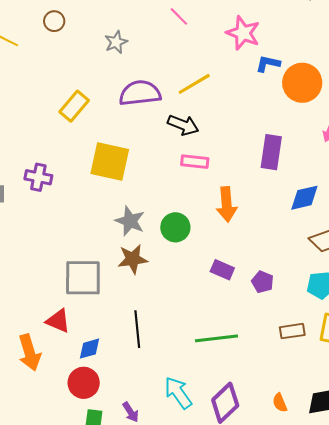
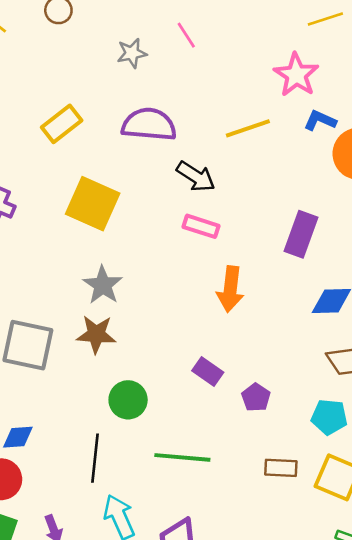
pink line: (179, 16) -> (186, 35), moved
yellow line: (194, 84) -> (248, 128), moved
green circle: (175, 227) -> (128, 400), moved
black line: (137, 329) -> (95, 458), moved

